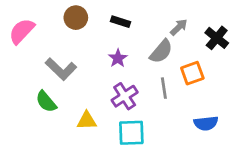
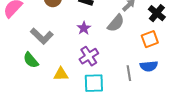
orange square: (192, 73) -> (150, 39), moved
gray line: (164, 88) -> (129, 73), moved
blue semicircle: (206, 123) -> (149, 66), moved

